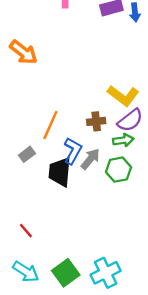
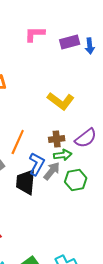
yellow L-shape: (123, 96) -> (61, 101), moved
green arrow: (123, 140) -> (63, 155), moved

